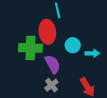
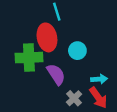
cyan arrow: (92, 53) -> (99, 79), moved
gray cross: (51, 85) -> (74, 98), moved

